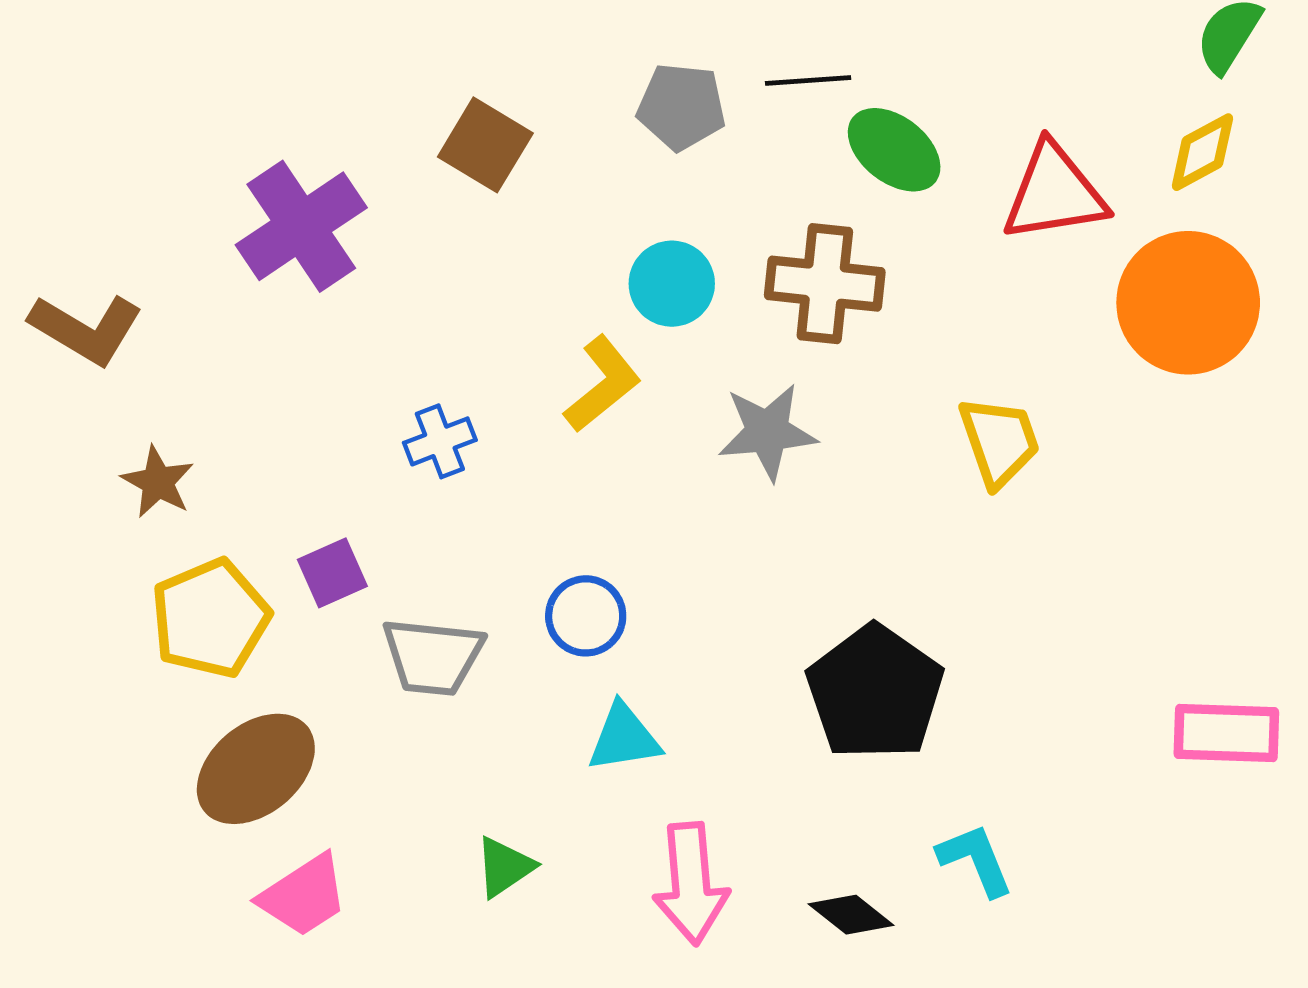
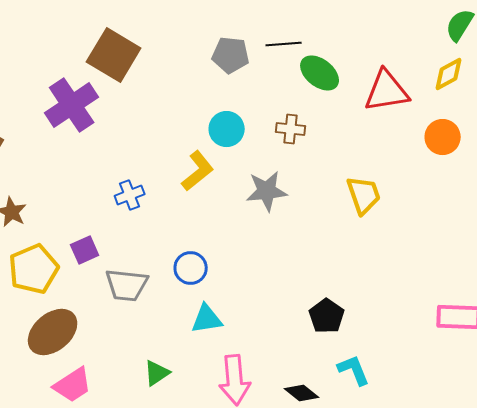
brown square: (485, 145) -> (114, 55), moved, size x1.4
brown cross: (825, 284) -> (291, 129), size x0.6
orange circle: (1188, 303) -> (443, 137), size x0.6
black pentagon: (875, 692) -> (327, 316), moved, size x0.6

